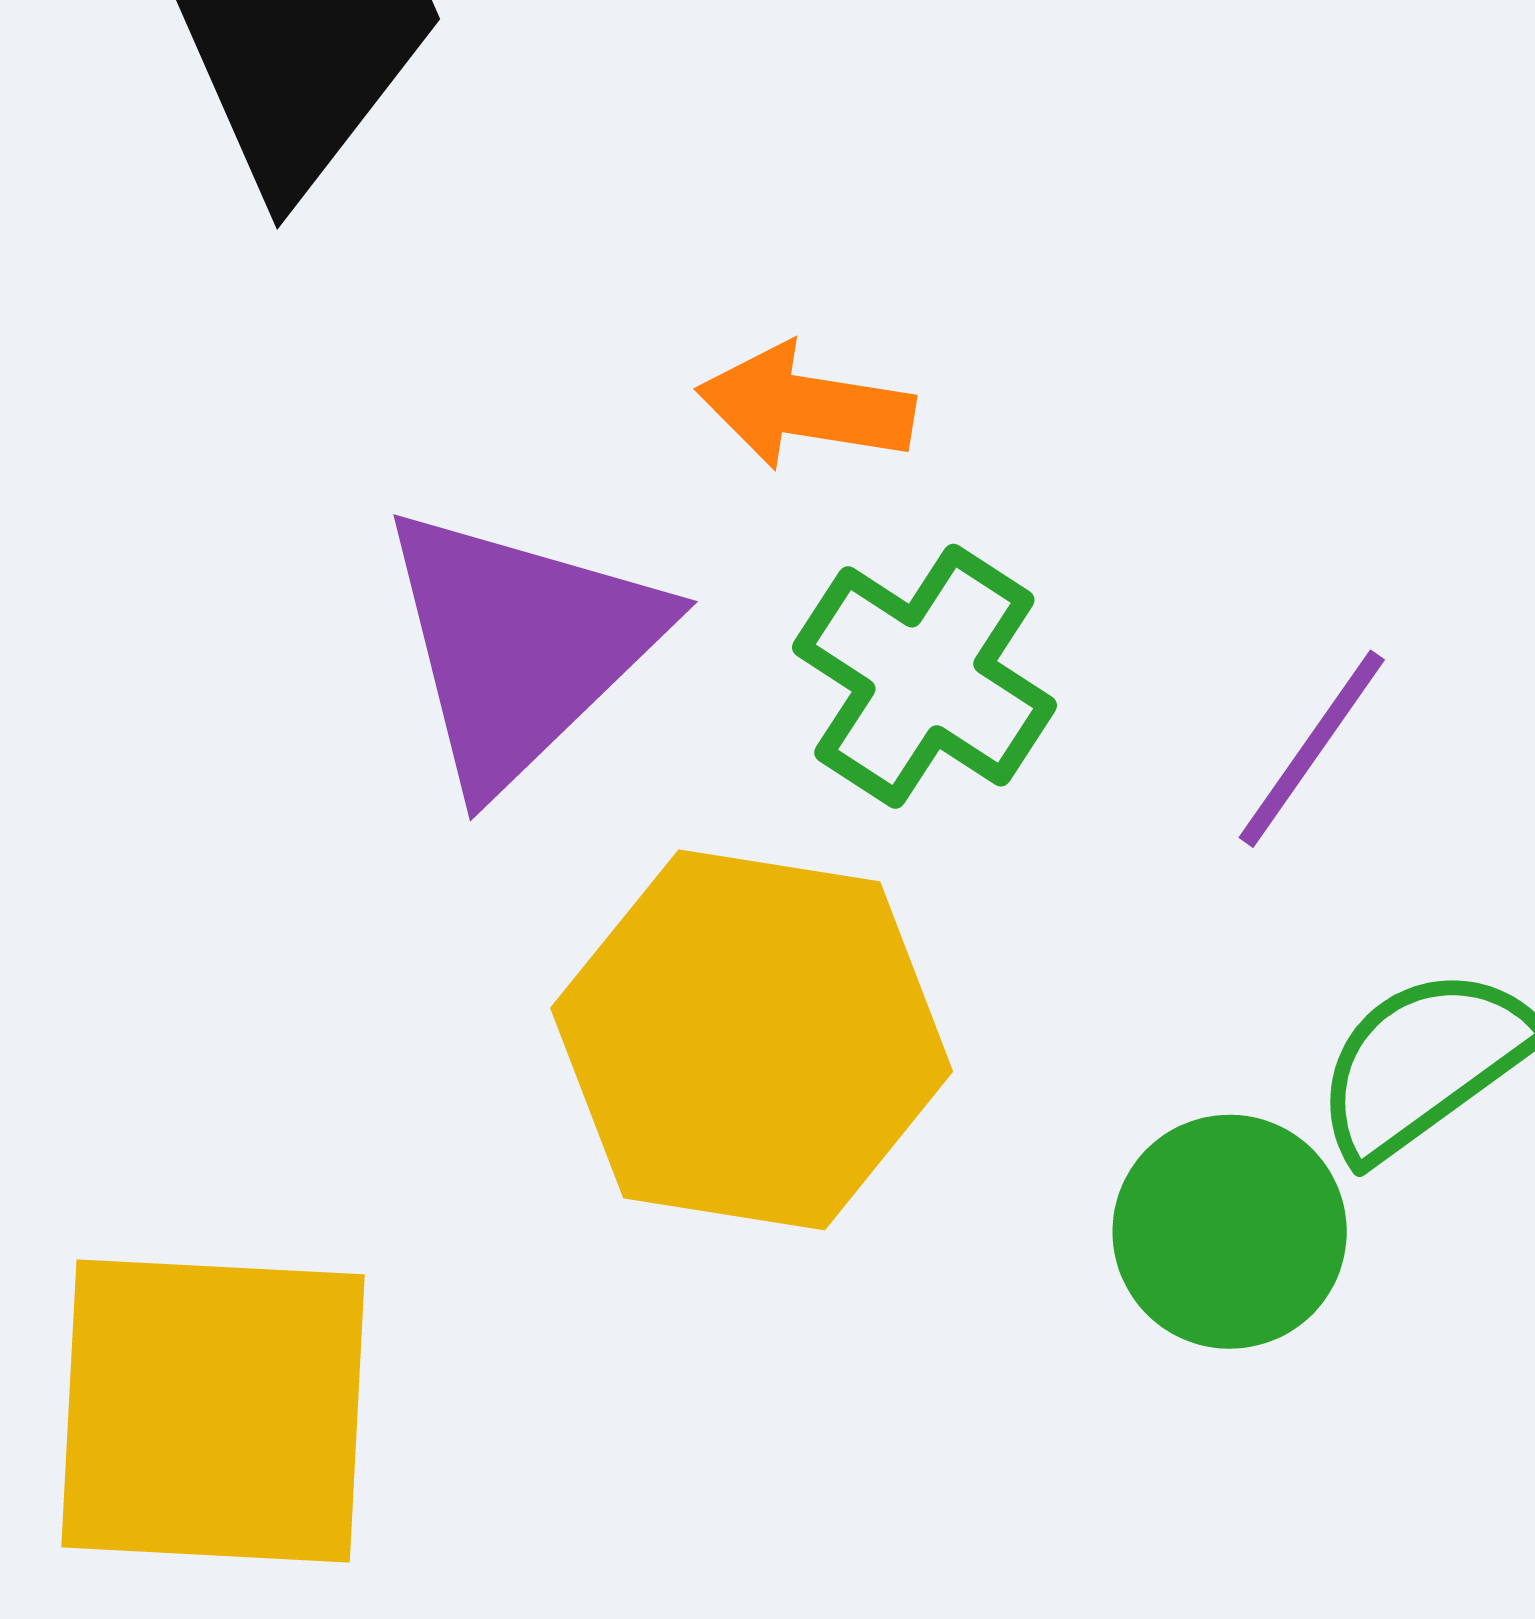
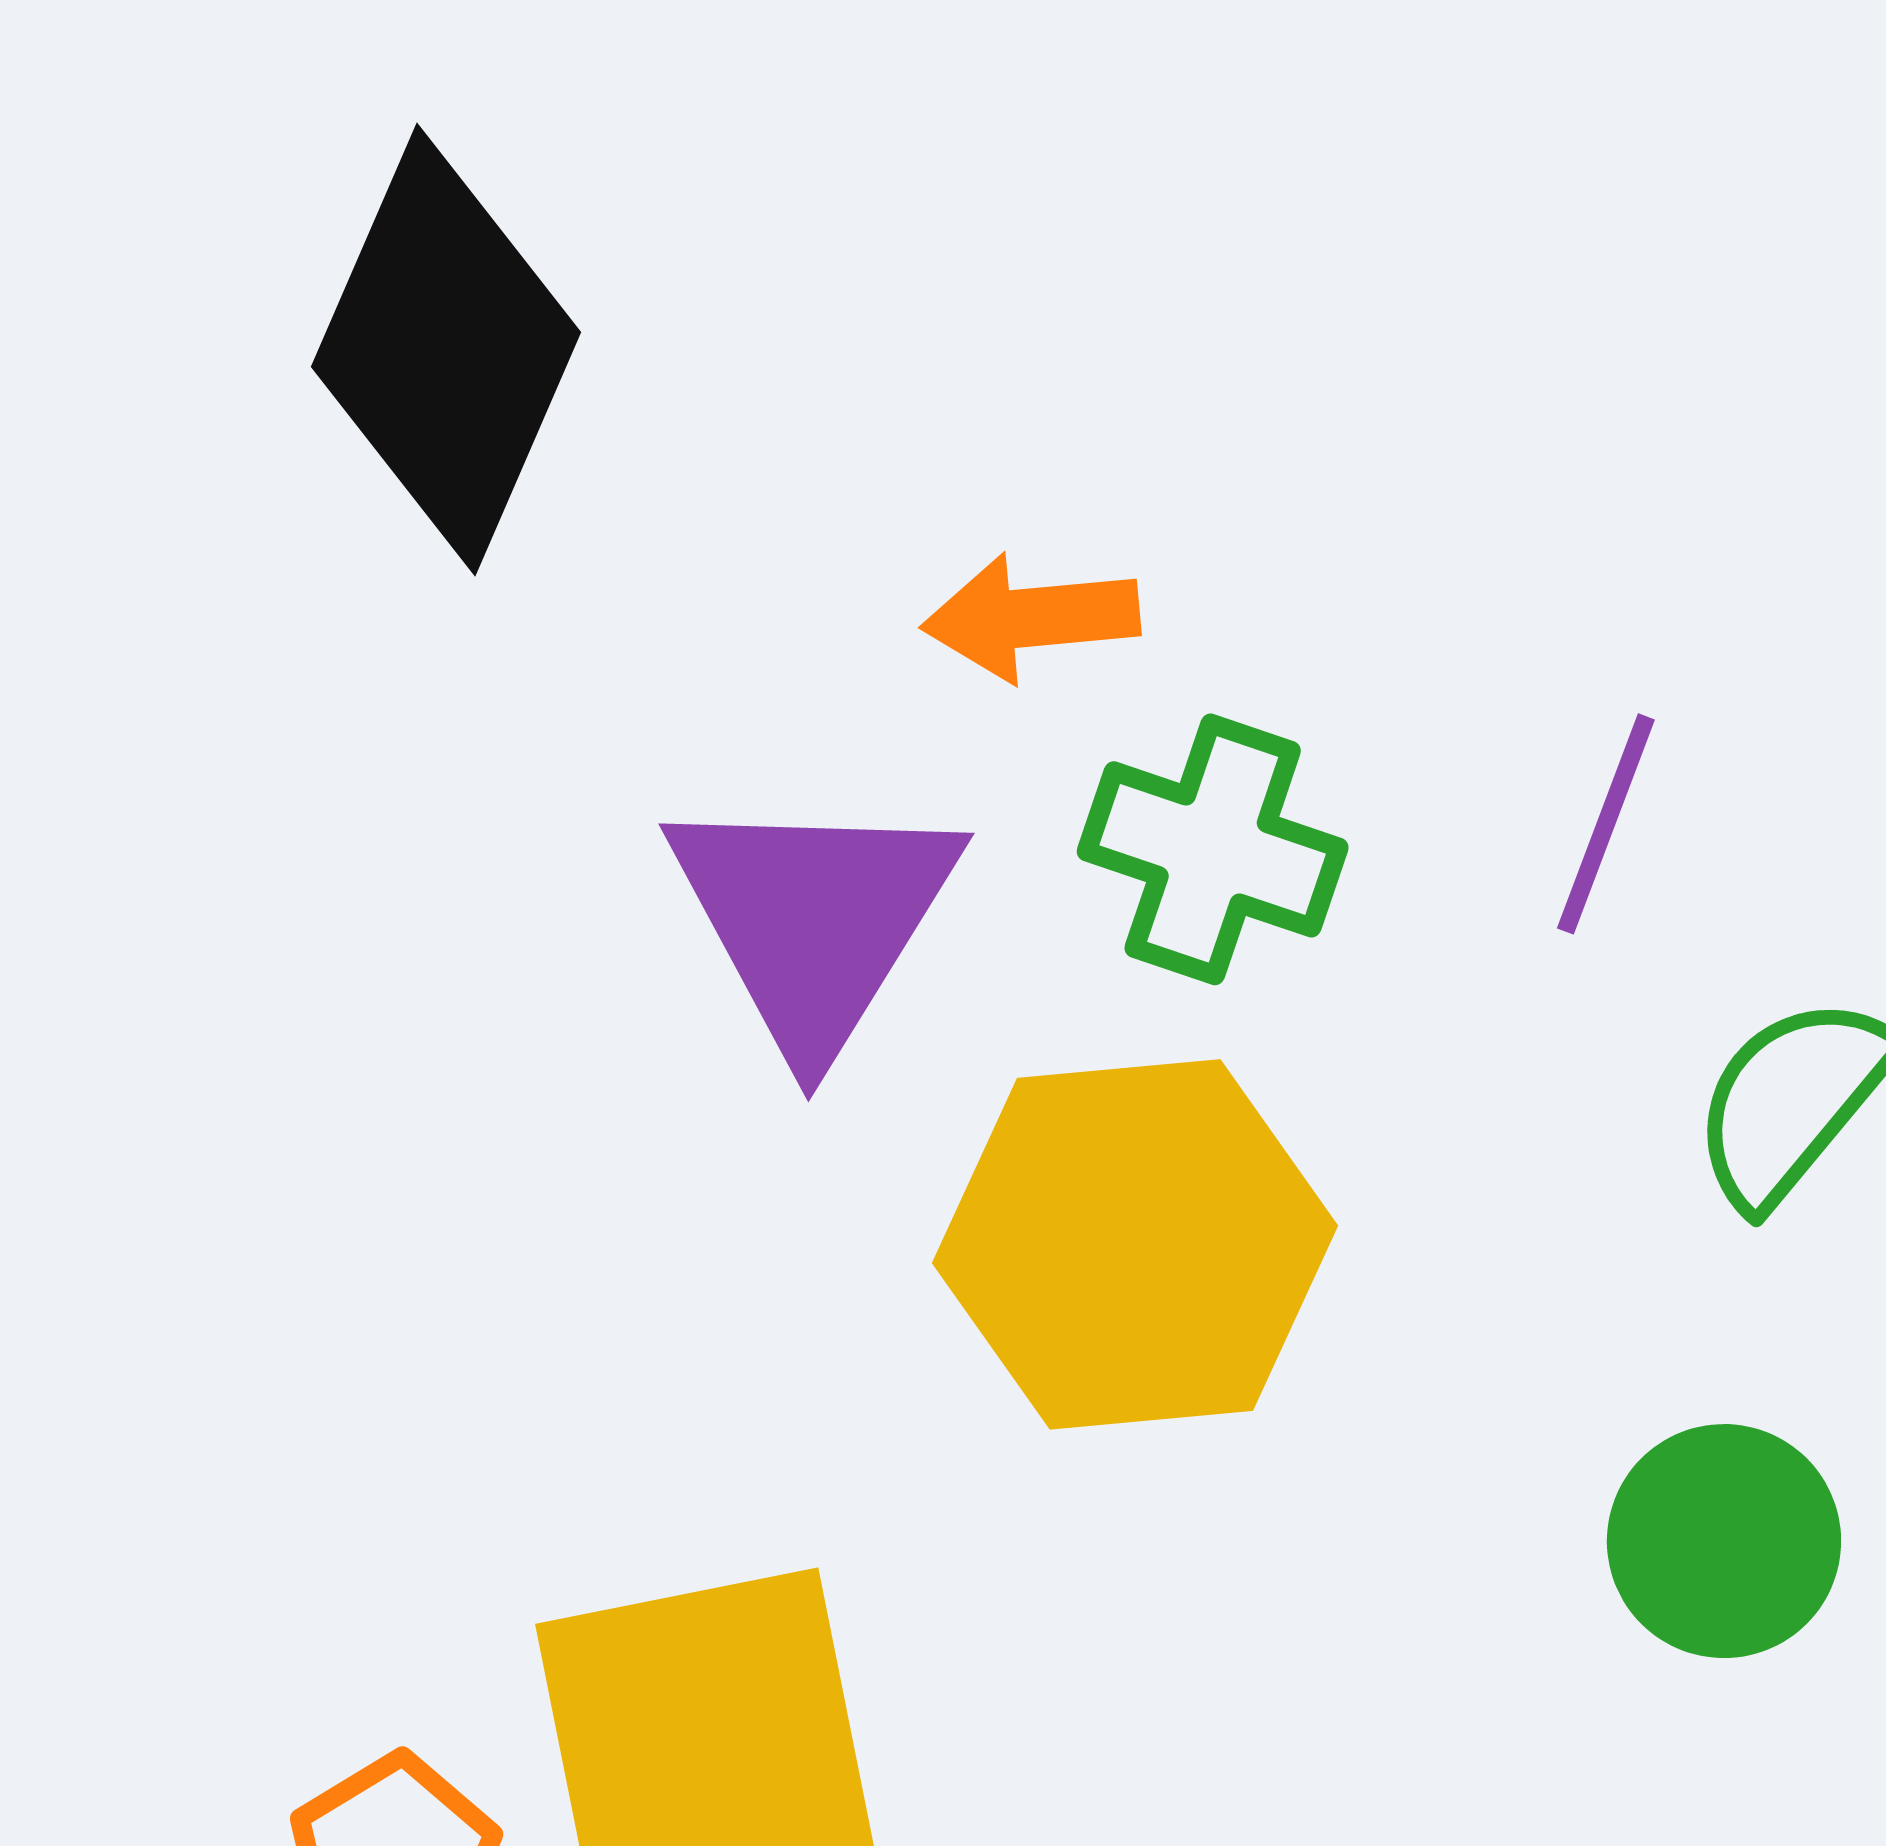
green circle: (1230, 1232) -> (1724, 1541), moved

